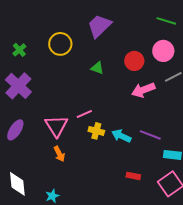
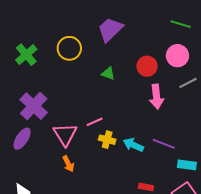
green cross: (19, 50) -> (26, 55), size x1.5
purple cross: (18, 86) -> (34, 106), moved
pink arrow: (143, 90) -> (156, 97), turned -75

